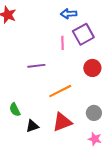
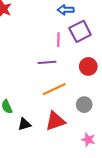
purple line: (36, 66) -> (47, 62), moved
gray circle: (94, 113) -> (84, 105), moved

